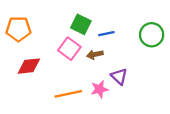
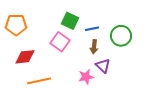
green circle: (152, 35) -> (121, 36), moved
brown arrow: (95, 54) -> (94, 47), moved, turned -72
orange line: (68, 94) -> (39, 81), moved

